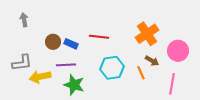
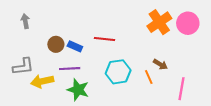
orange cross: (147, 34) -> (159, 22), moved
pink circle: (178, 51) -> (188, 23), moved

